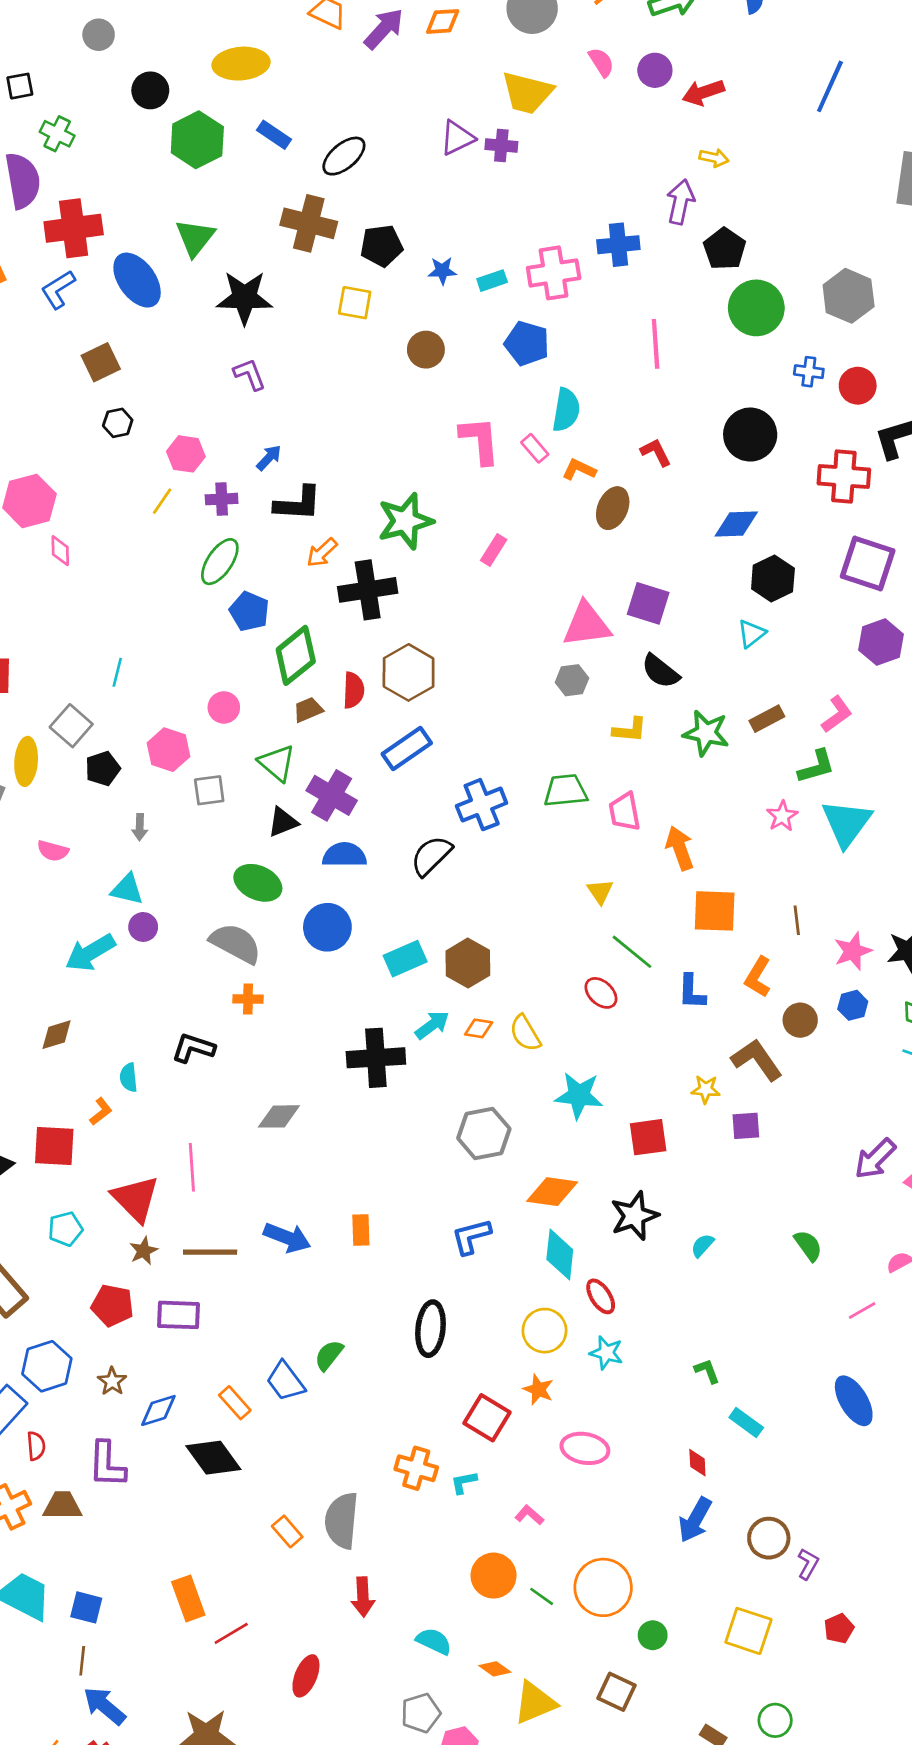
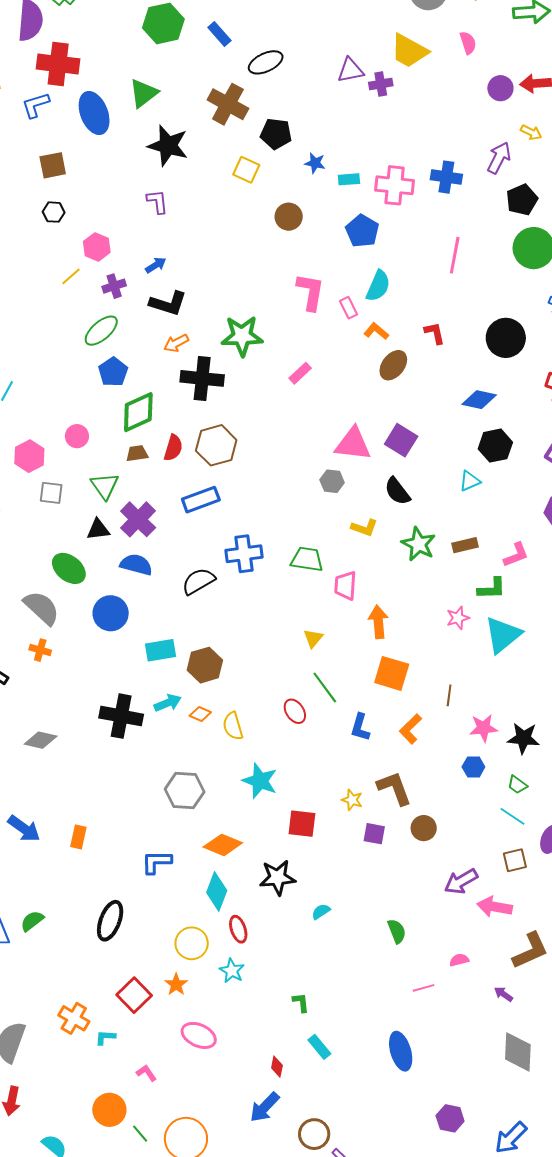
purple circle: (655, 70) -> (500, 88), moved
purple cross: (501, 146) -> (381, 84), turned -30
purple cross: (222, 499) -> (114, 286), turned -30
brown circle: (800, 1020) -> (424, 828), moved

